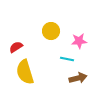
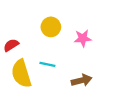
cyan line: (67, 59) -> (47, 64), moved

